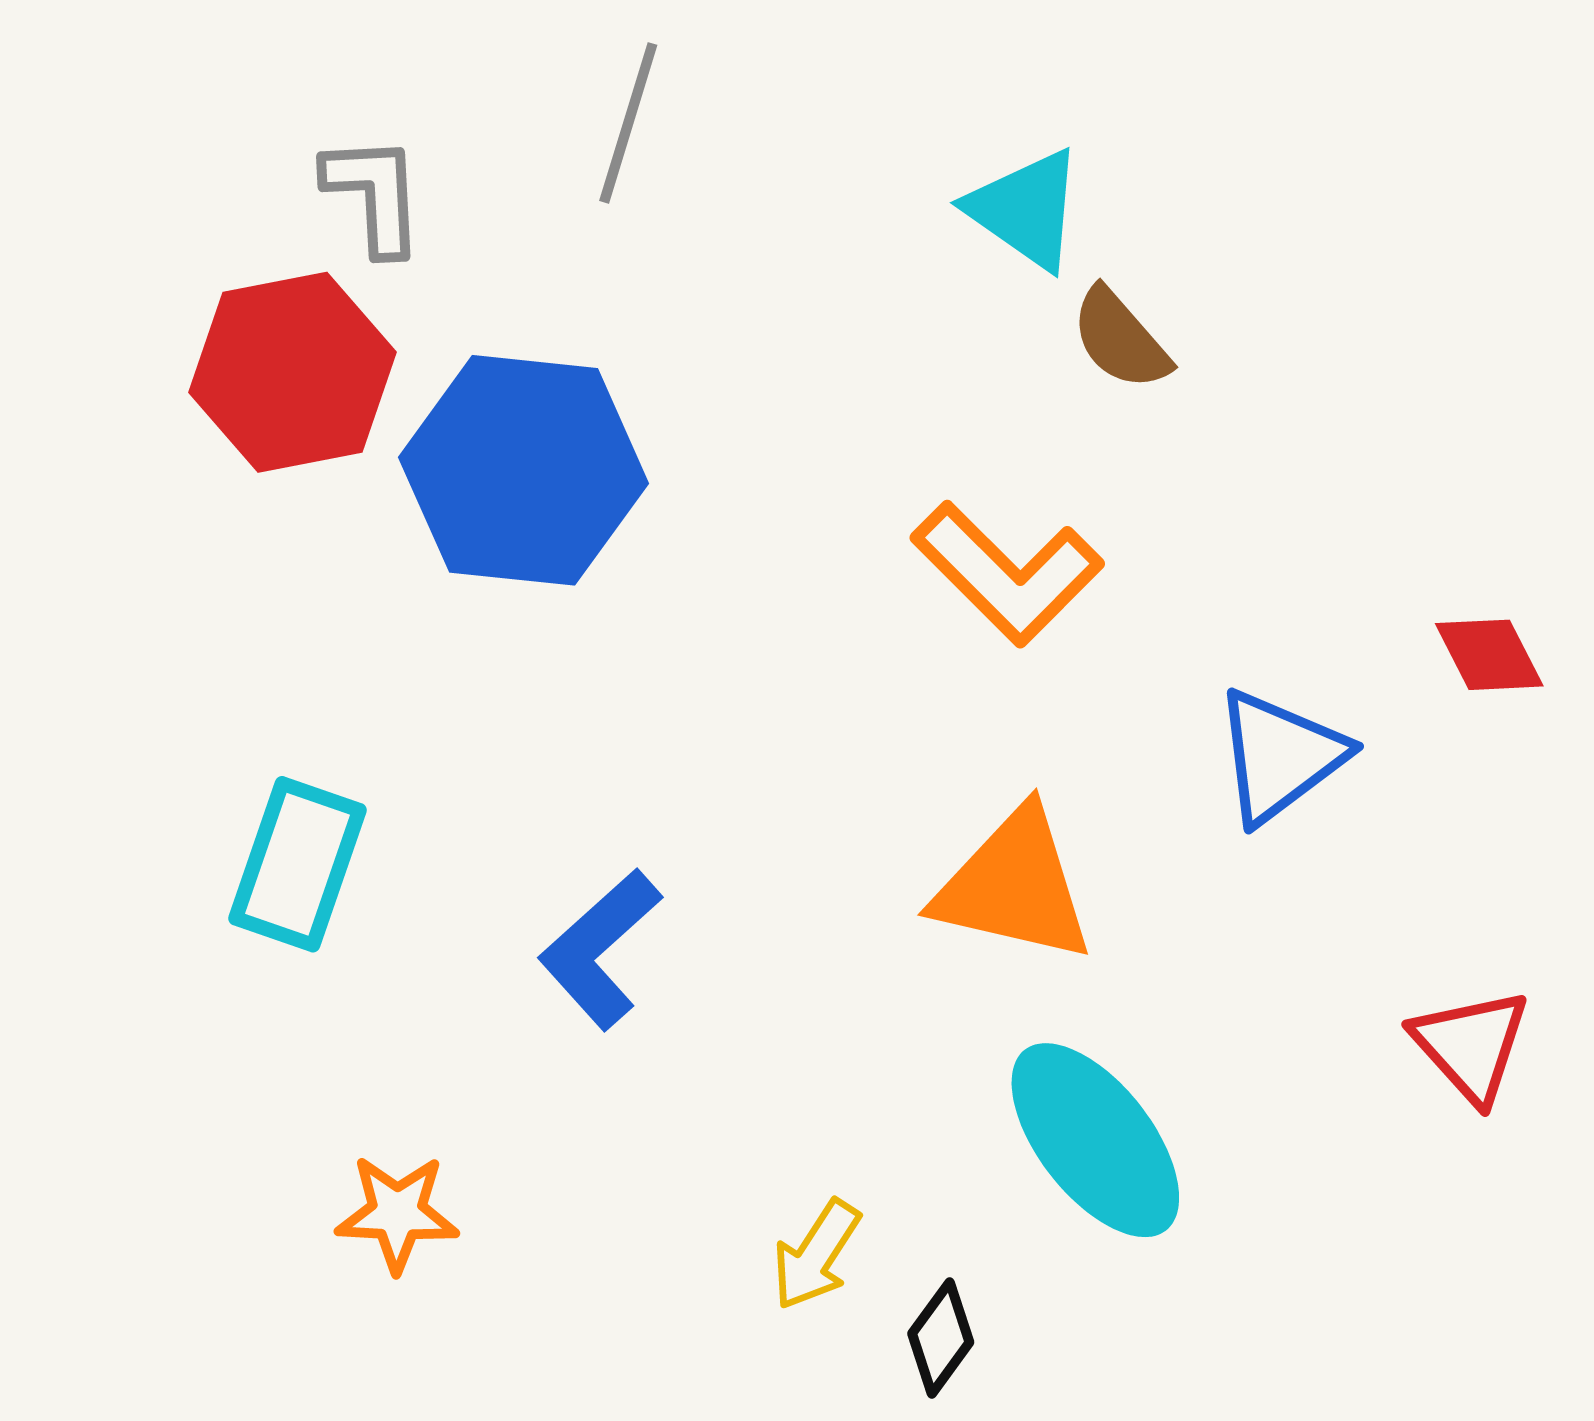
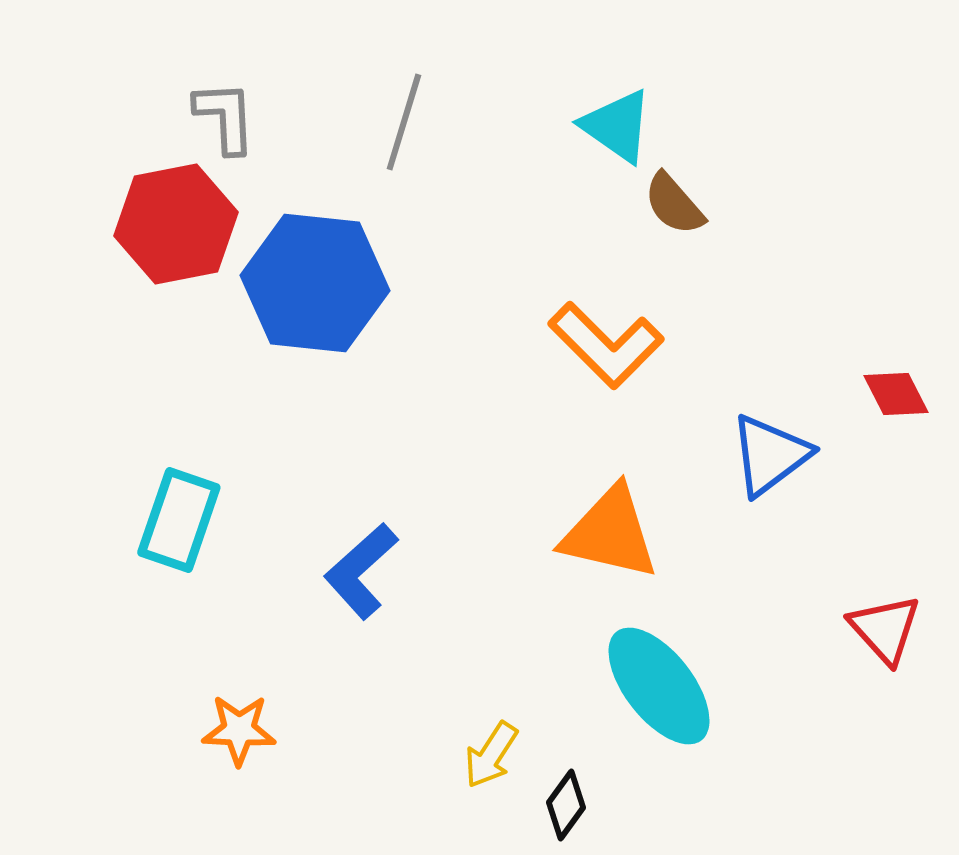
gray line: (628, 123) -> (404, 122), moved

